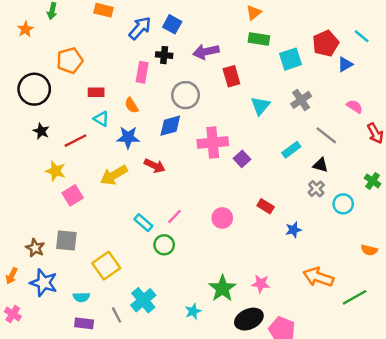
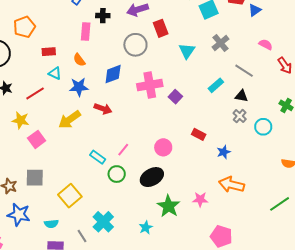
gray circle: (186, 95) -> (135, 45), moved
orange arrow: (318, 277) -> (231, 185), moved
black ellipse: (249, 319) -> (152, 177), moved

